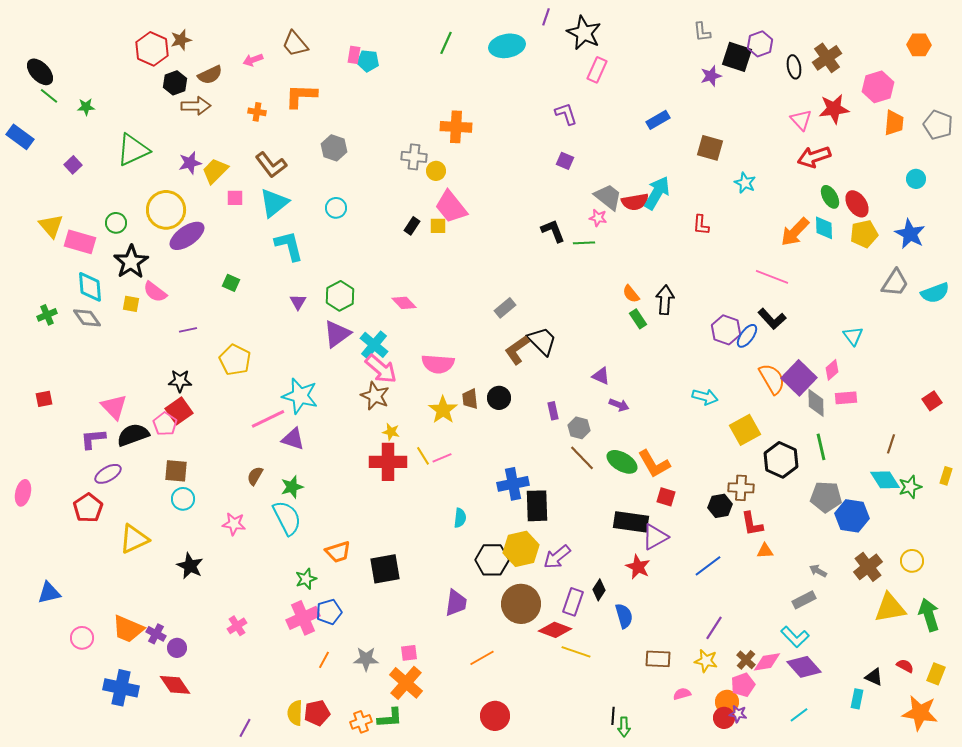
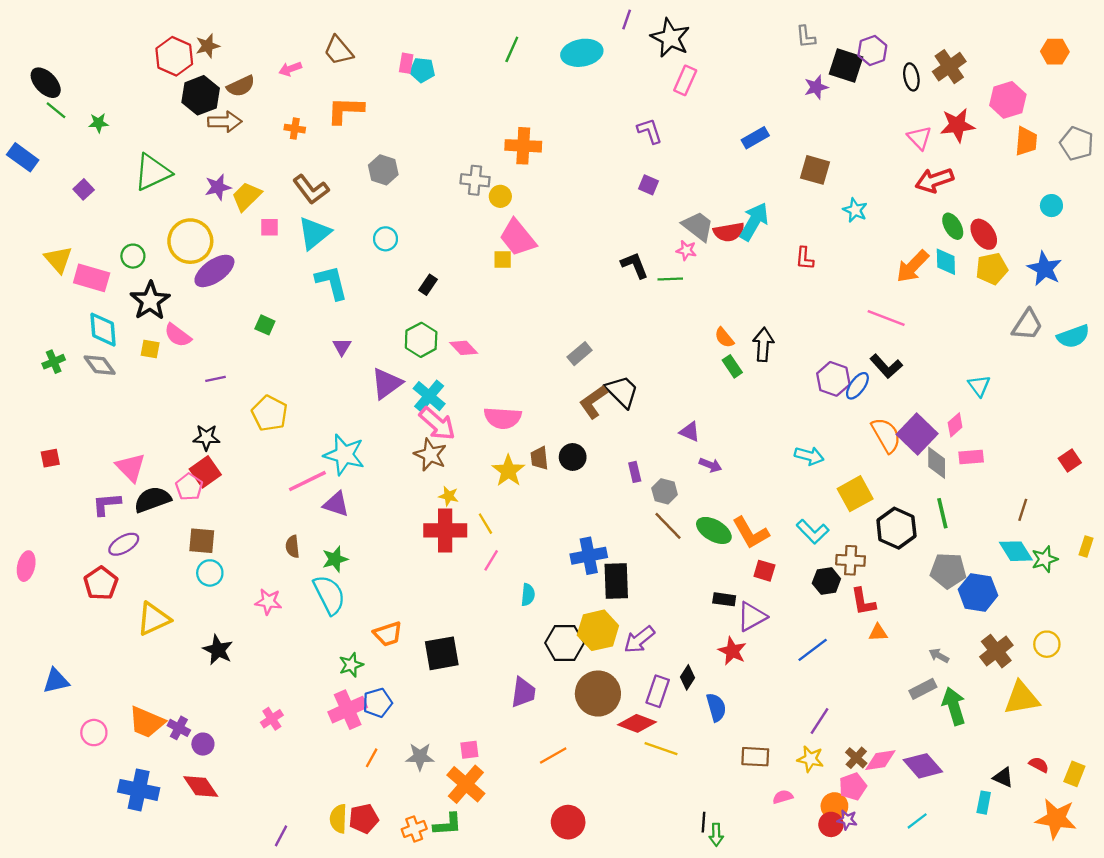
black hexagon: (175, 83) -> (201, 95), size x1.4
black rectangle: (412, 226) -> (428, 285), moved
green hexagon: (340, 296) -> (421, 340), moved
pink line: (442, 458) -> (491, 560), moved, turned -36
brown semicircle: (255, 476) -> (293, 547), turned -36
black rectangle: (631, 522) -> (724, 599), size x0.6
green arrow: (929, 615) -> (954, 706), moved
cyan L-shape: (795, 637) -> (813, 532), moved

